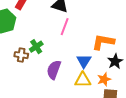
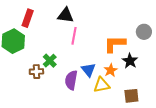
blue triangle: (84, 61) -> (89, 70), moved
orange star: (104, 79) -> (111, 70), moved

